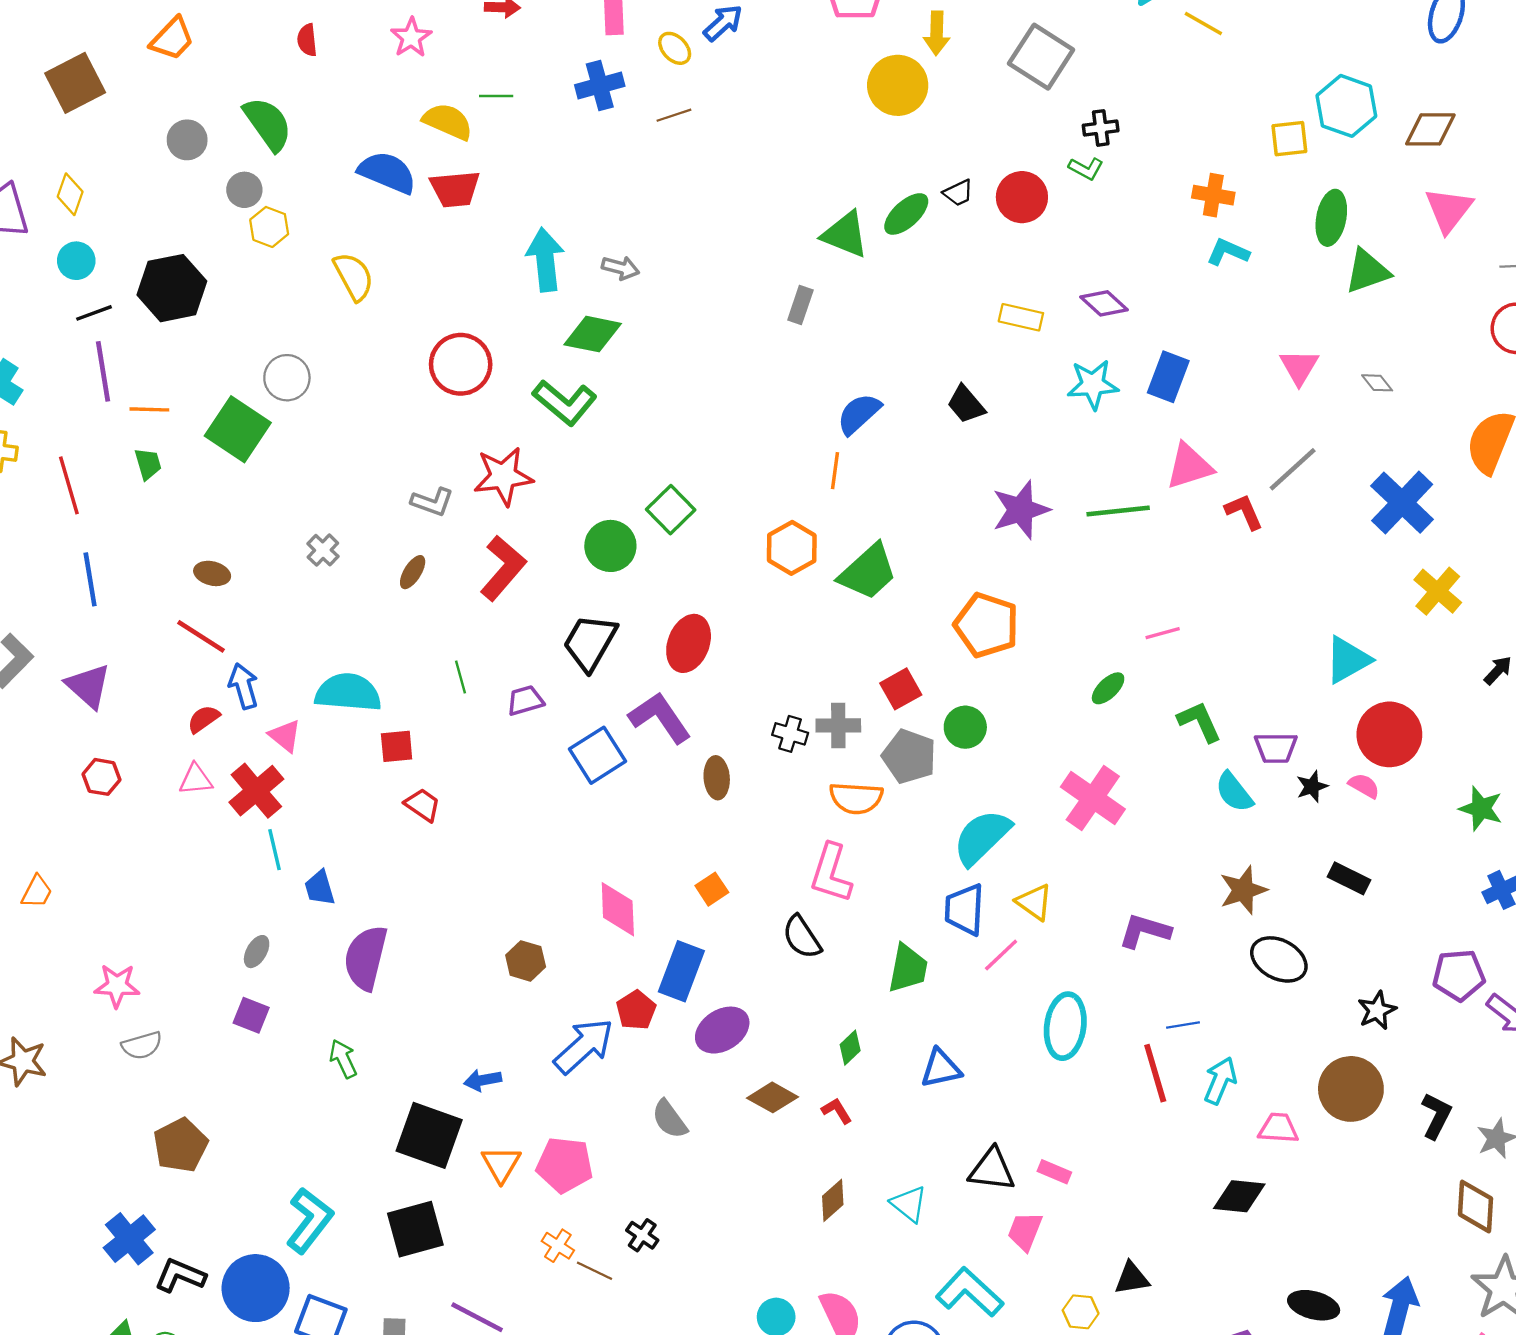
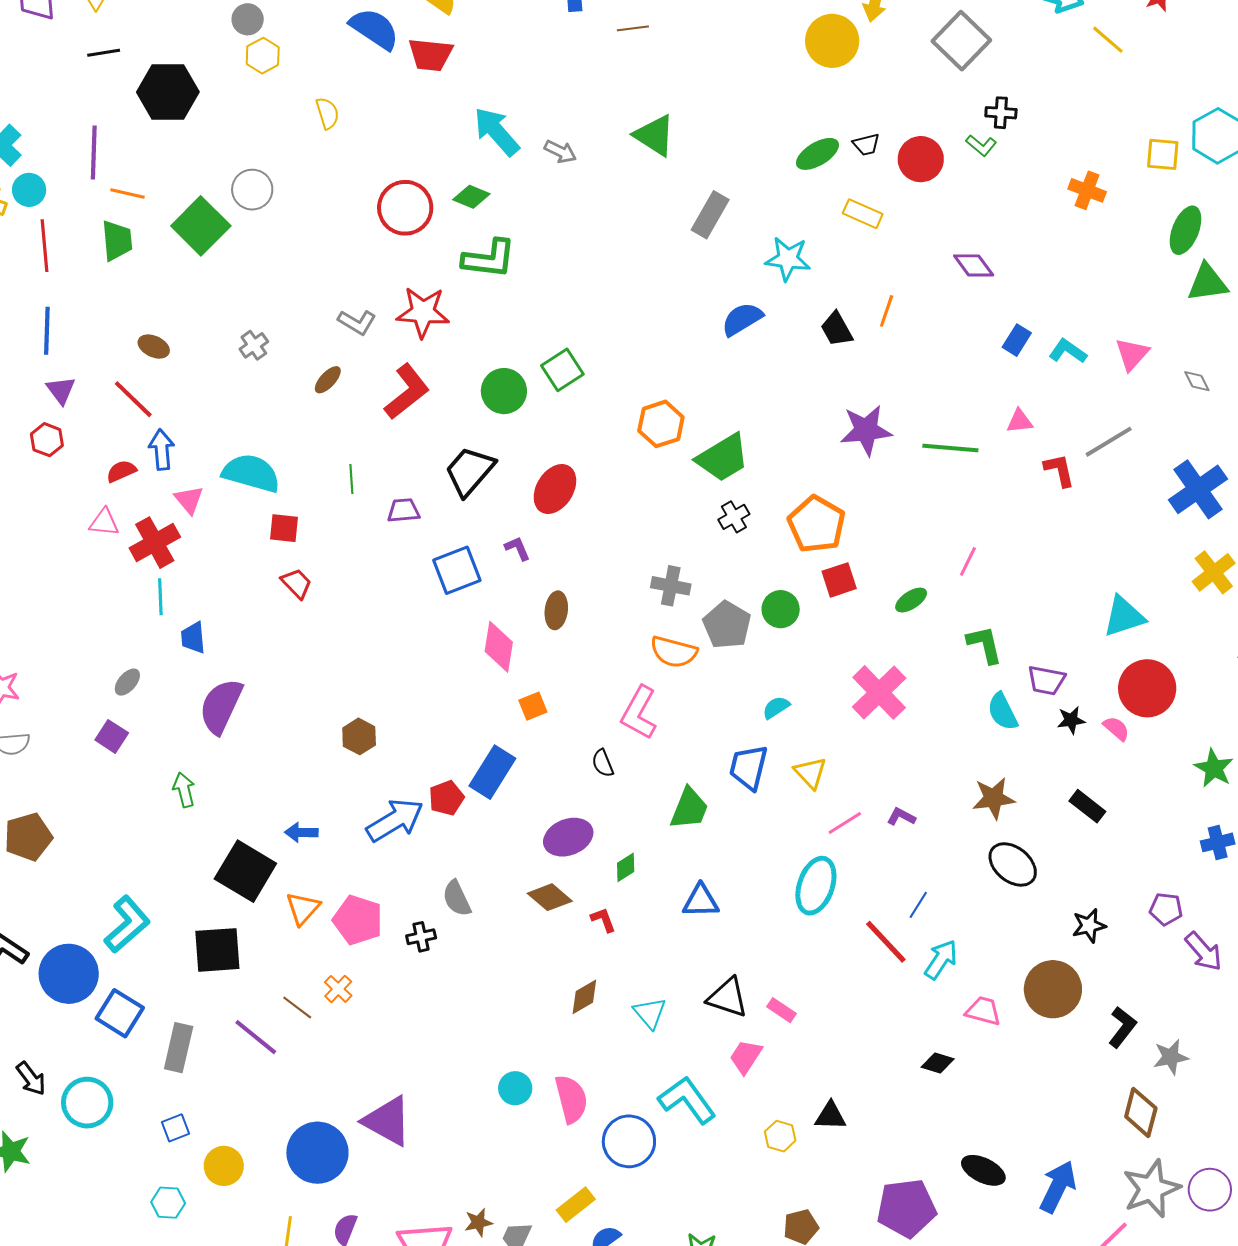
green triangle: (845, 234) -> (654, 135), moved
cyan L-shape: (1228, 252) -> (1068, 351), moved
cyan arrow: (545, 260) -> (497, 132), turned -46
cyan circle: (76, 261) -> (29, 190), moved
yellow semicircle: (354, 276) -> (327, 113), size x0.7
gray rectangle: (800, 305) -> (710, 215), size x1.4
black line: (94, 313) -> (104, 53), moved
yellow rectangle: (1021, 317) -> (863, 214), moved
green diamond: (593, 334) -> (471, 197), moved, size x0.7
blue rectangle: (1168, 377) -> (1017, 340), size x0.7
cyan star: (1093, 384) -> (788, 259), moved
green L-shape: (565, 402) -> (489, 259), turned -44
green trapezoid: (148, 464) -> (117, 240), size x1.4
pink triangle: (1189, 466) -> (1020, 421), size x0.6
orange line: (835, 471) -> (887, 311), moved
pink line: (1163, 633) -> (968, 561), turned -60
purple triangle: (88, 686) -> (61, 390), moved, size x0.7
red square: (901, 689) -> (839, 580), moved
purple L-shape: (660, 718) -> (517, 548), size x0.5
black cross: (790, 734) -> (734, 517), moved, turned 32
red hexagon: (101, 777) -> (47, 440), moved
cyan semicircle: (982, 837) -> (776, 707), size x0.5
pink diamond: (618, 909) -> (499, 647), moved
purple L-shape: (1145, 931) -> (901, 817), size x0.6
black semicircle: (802, 937) -> (603, 763), size x0.7
pink line: (1001, 955) -> (845, 823), moved
purple pentagon: (1459, 975) -> (1166, 909), size x0.7
blue line: (1183, 1025) -> (918, 905), turned -60
purple ellipse: (722, 1030) -> (568, 837), moved
red line: (1155, 1073) -> (886, 942), turned -38
black diamond: (1239, 1196) -> (938, 1063), size x0.7
black cross: (642, 1235) -> (421, 937), moved, turned 32
brown line: (594, 1271) -> (297, 1008), moved

